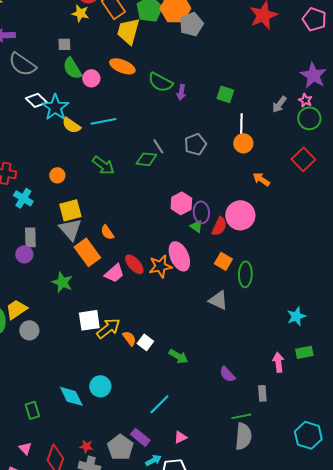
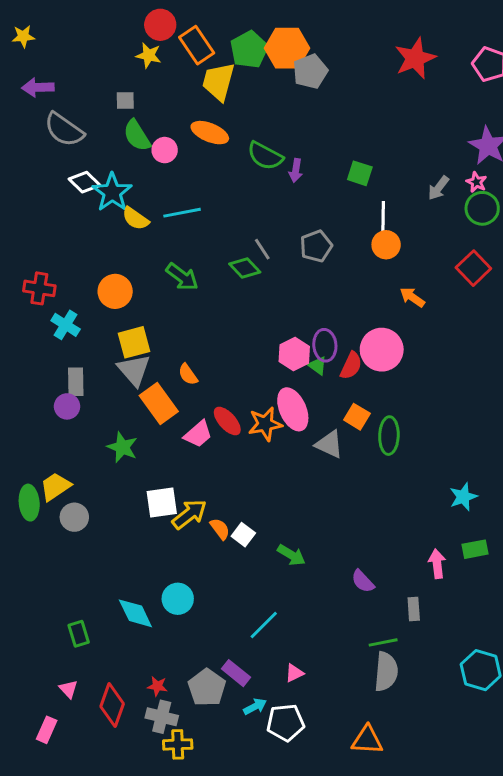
green diamond: (146, 159) -> (245, 268), turned 40
orange circle: (57, 175) -> (115, 291), size x1.5
pink hexagon: (181, 203) -> (294, 354), moved
gray triangle: (218, 300) -> (329, 444), moved

